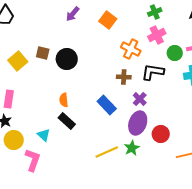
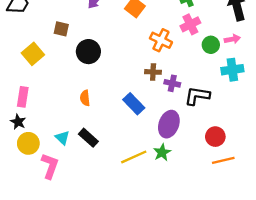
brown square: (43, 53) -> (61, 29), moved
black L-shape: (153, 72) -> (197, 96), moved
purple cross: (140, 99) -> (172, 83), moved, turned -32
black rectangle: (67, 121) -> (88, 138), moved
red circle: (161, 134) -> (215, 137), moved

